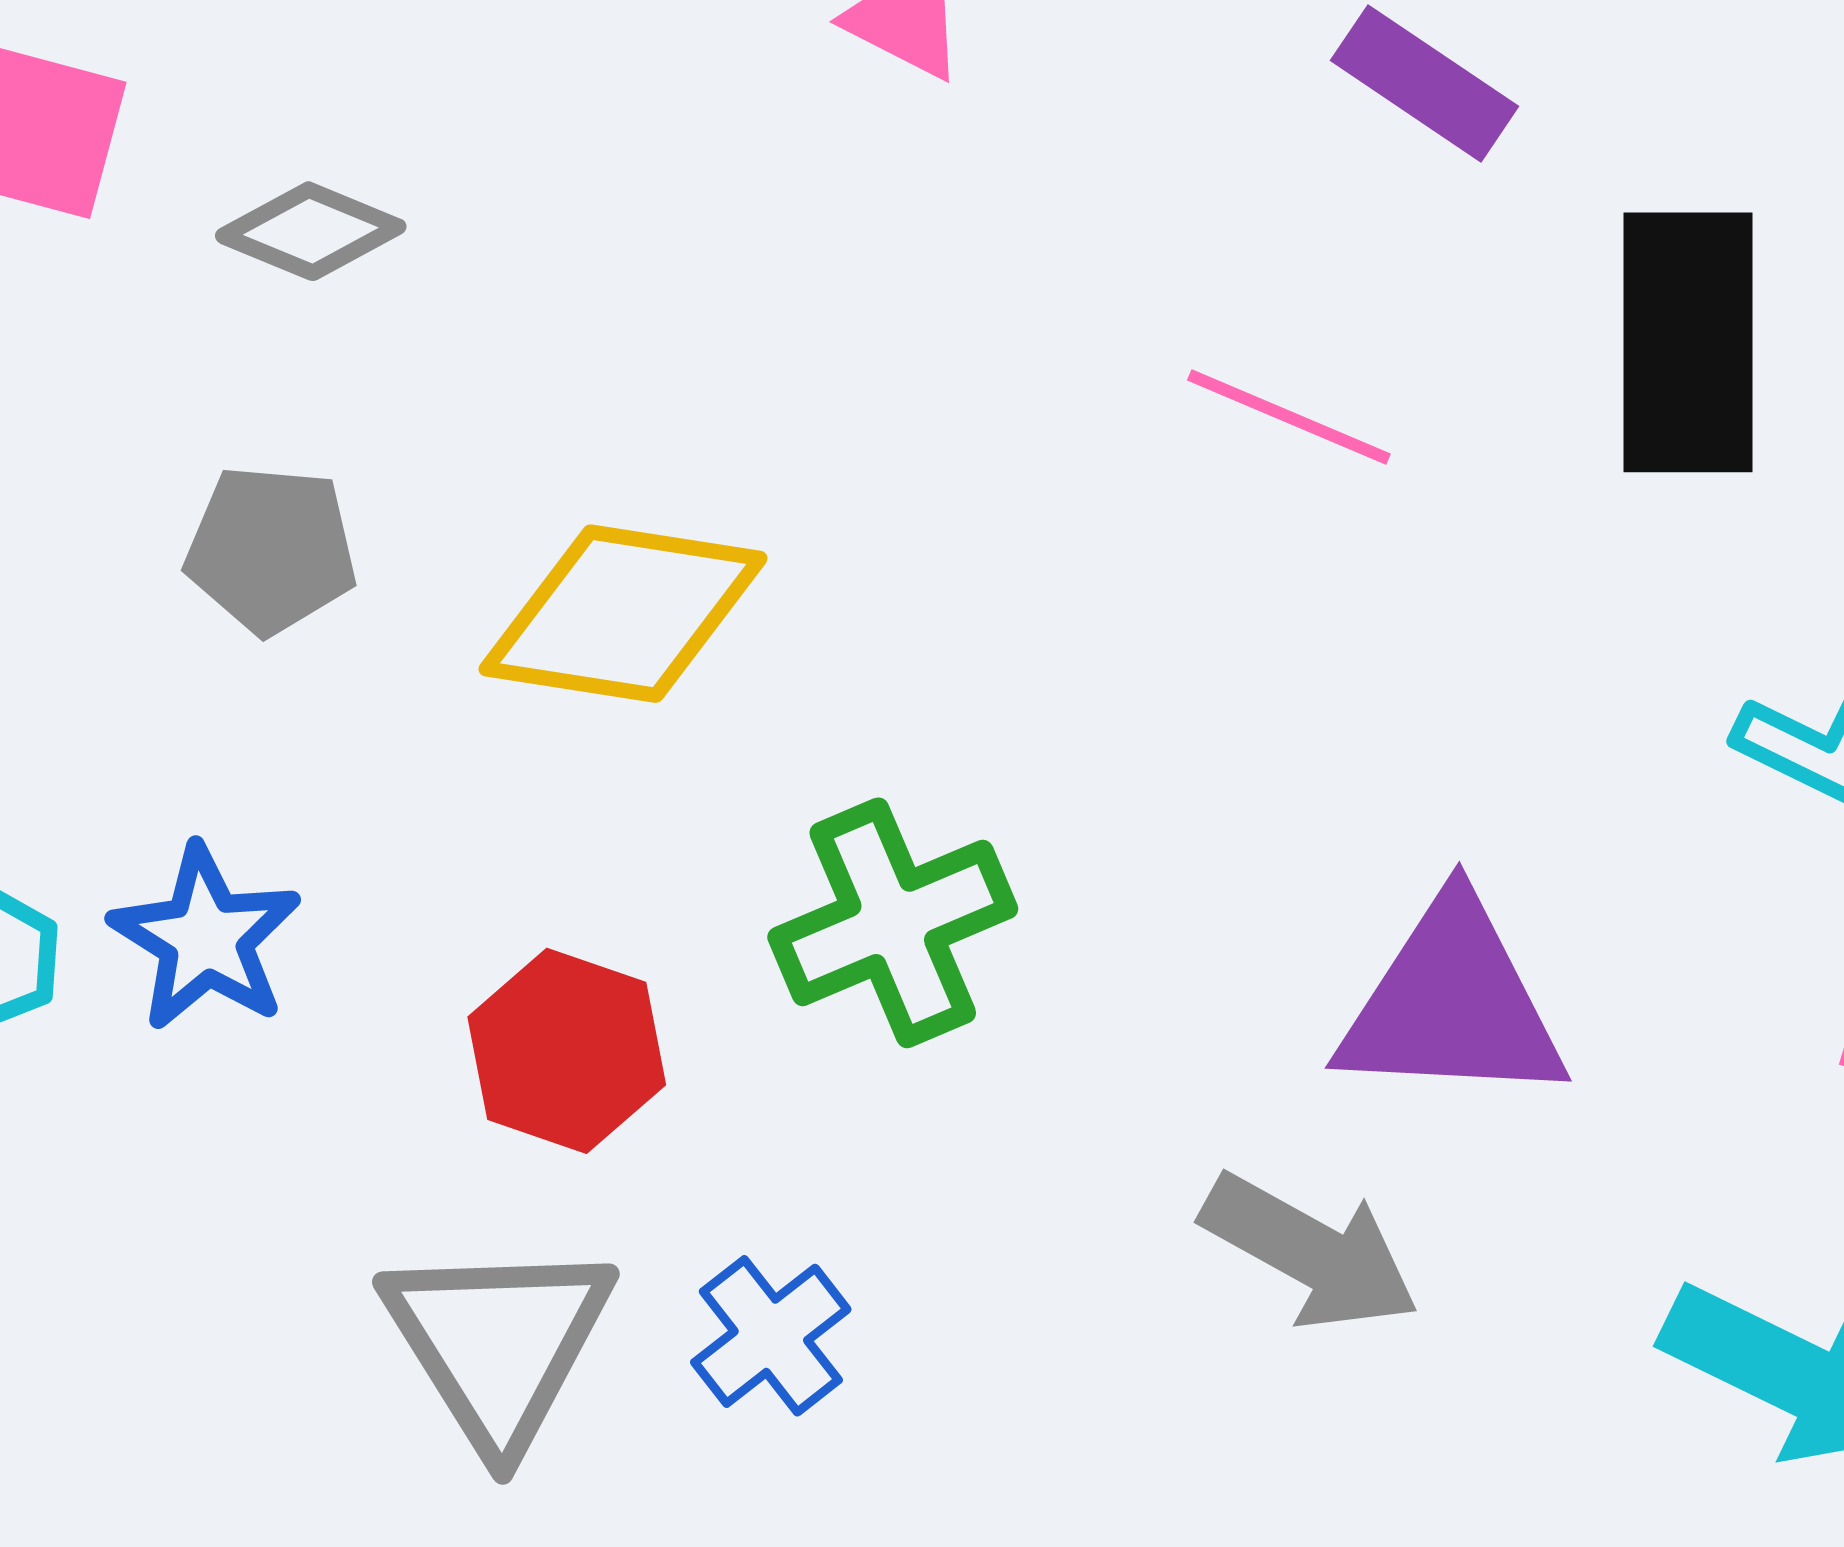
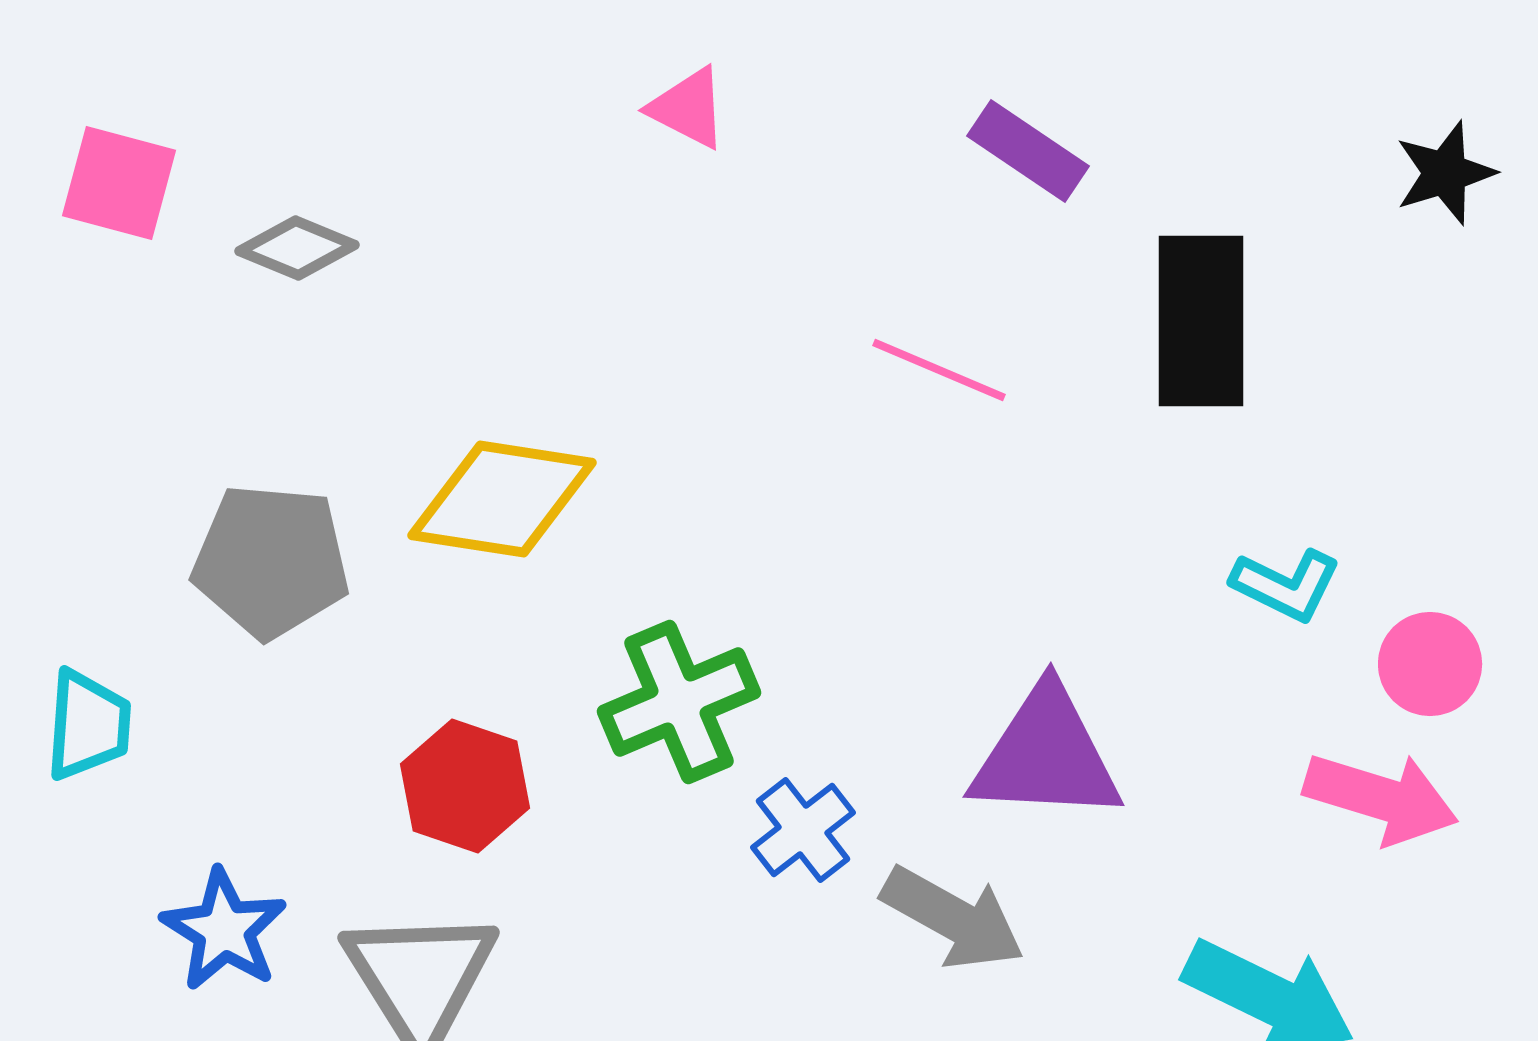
gray pentagon: (271, 550) -> (271, 561), moved, size x1.4
blue star: (206, 938) -> (224, 930), moved
blue cross: (771, 1336) -> (803, 830), moved

